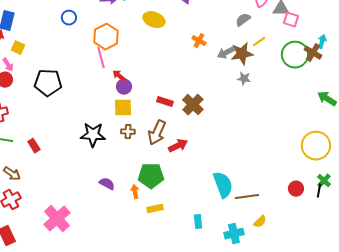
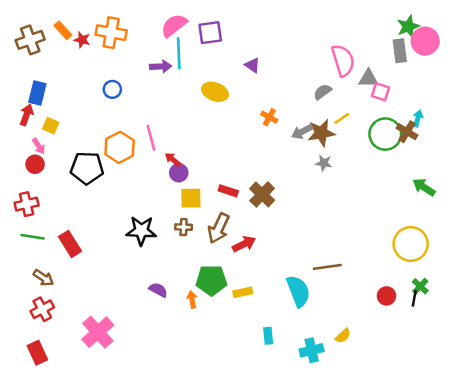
orange hexagon: (106, 37) -> (120, 147), moved
yellow square: (123, 108) -> (191, 198), moved
red rectangle: (34, 146) -> (70, 244), size x1.5
brown line: (247, 197) -> (327, 267), moved
yellow rectangle: (155, 209) -> (243, 292), moved

